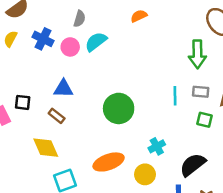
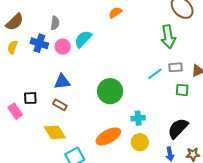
gray semicircle: (80, 19) -> (55, 23), moved
cyan line: (175, 96) -> (155, 74), turned 63
cyan cross: (157, 146) -> (138, 118), moved, turned 32

